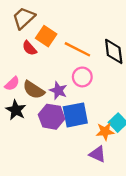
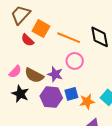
blue square: (75, 115) -> (71, 94), size x0.6
orange star: (105, 132) -> (87, 101), moved

